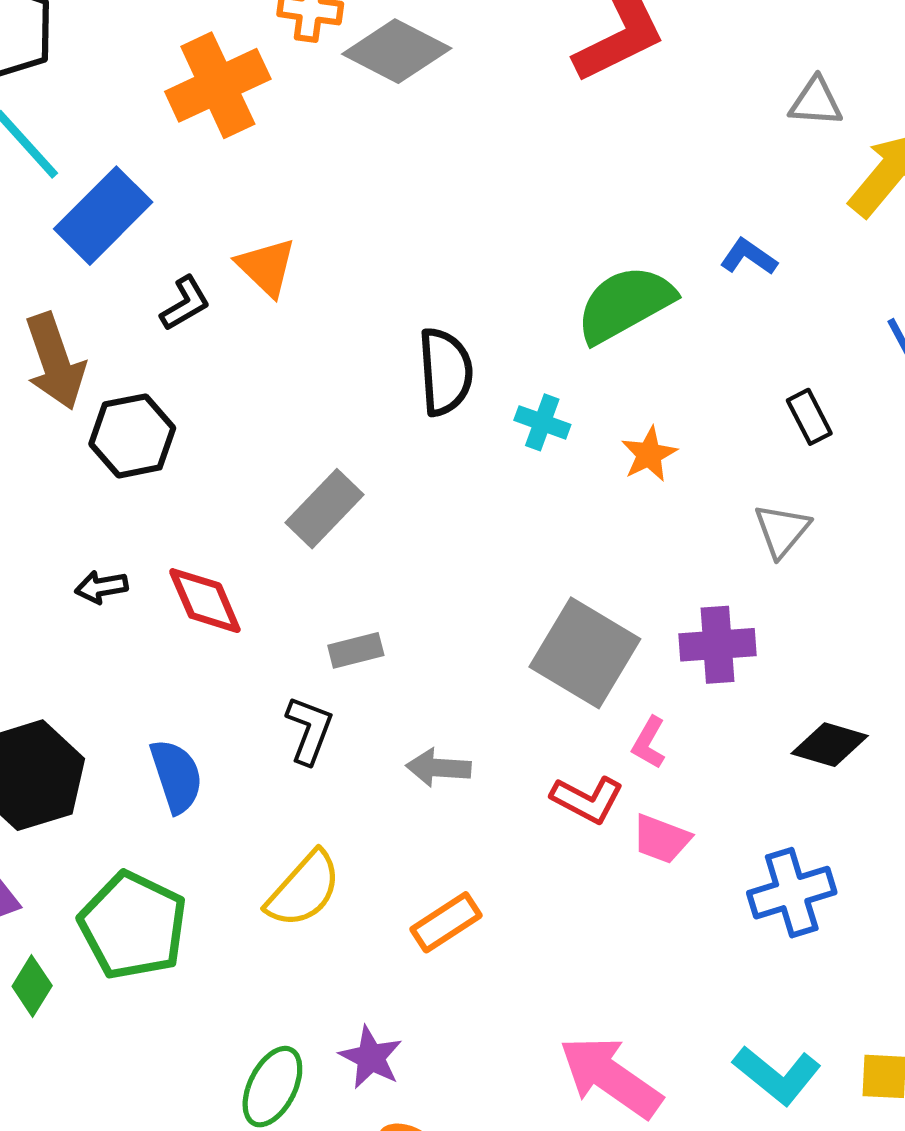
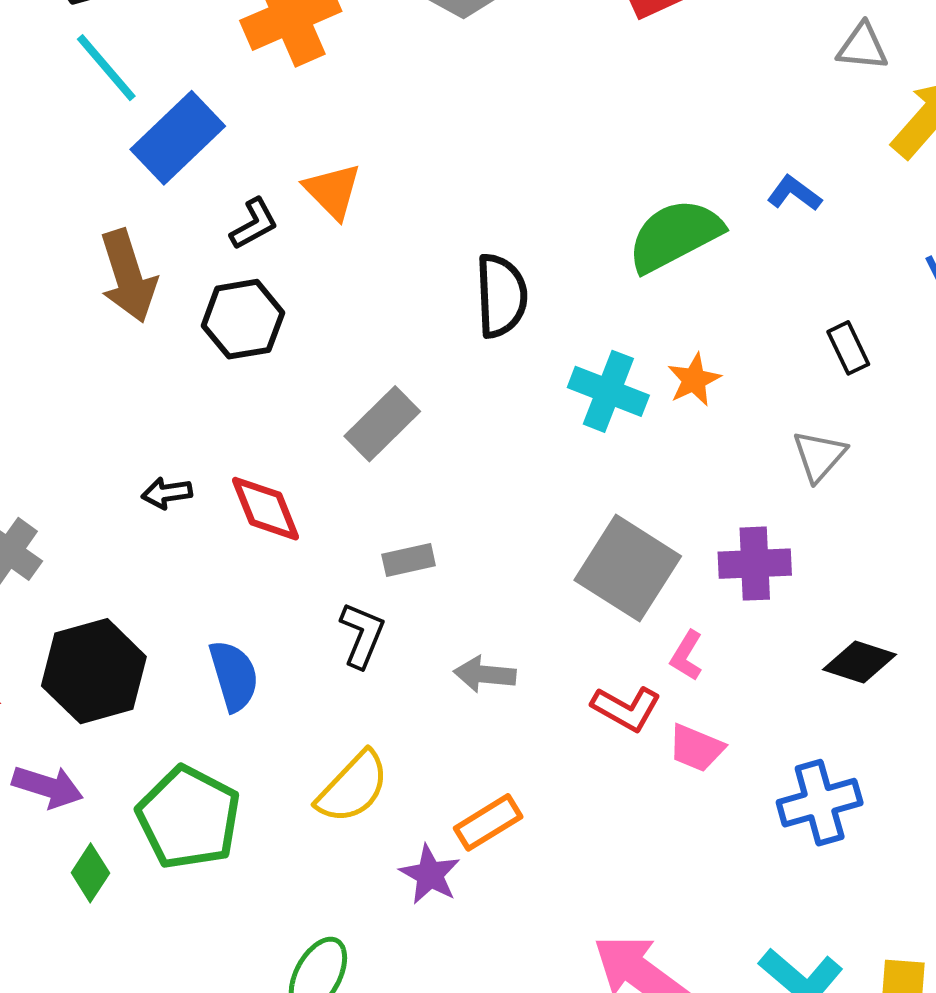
cyan cross: (542, 422) -> (608, 391), moved, size x1.5
black hexagon: (132, 436) -> (243, 319), moved
purple star: (371, 1057) -> (430, 874), moved

